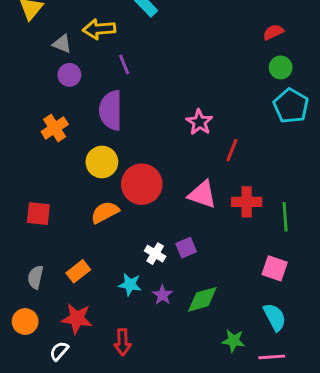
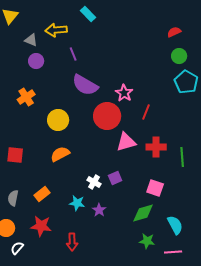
purple semicircle: (111, 110) -> (85, 85), moved, turned -60
red circle: (142, 184) -> (107, 116), moved
pink triangle: (202, 194) -> (126, 142), turned -35
pink square: (275, 268) -> (155, 188), moved
green diamond: (202, 299) -> (143, 213), moved
white semicircle: (59, 351) -> (17, 248), moved

